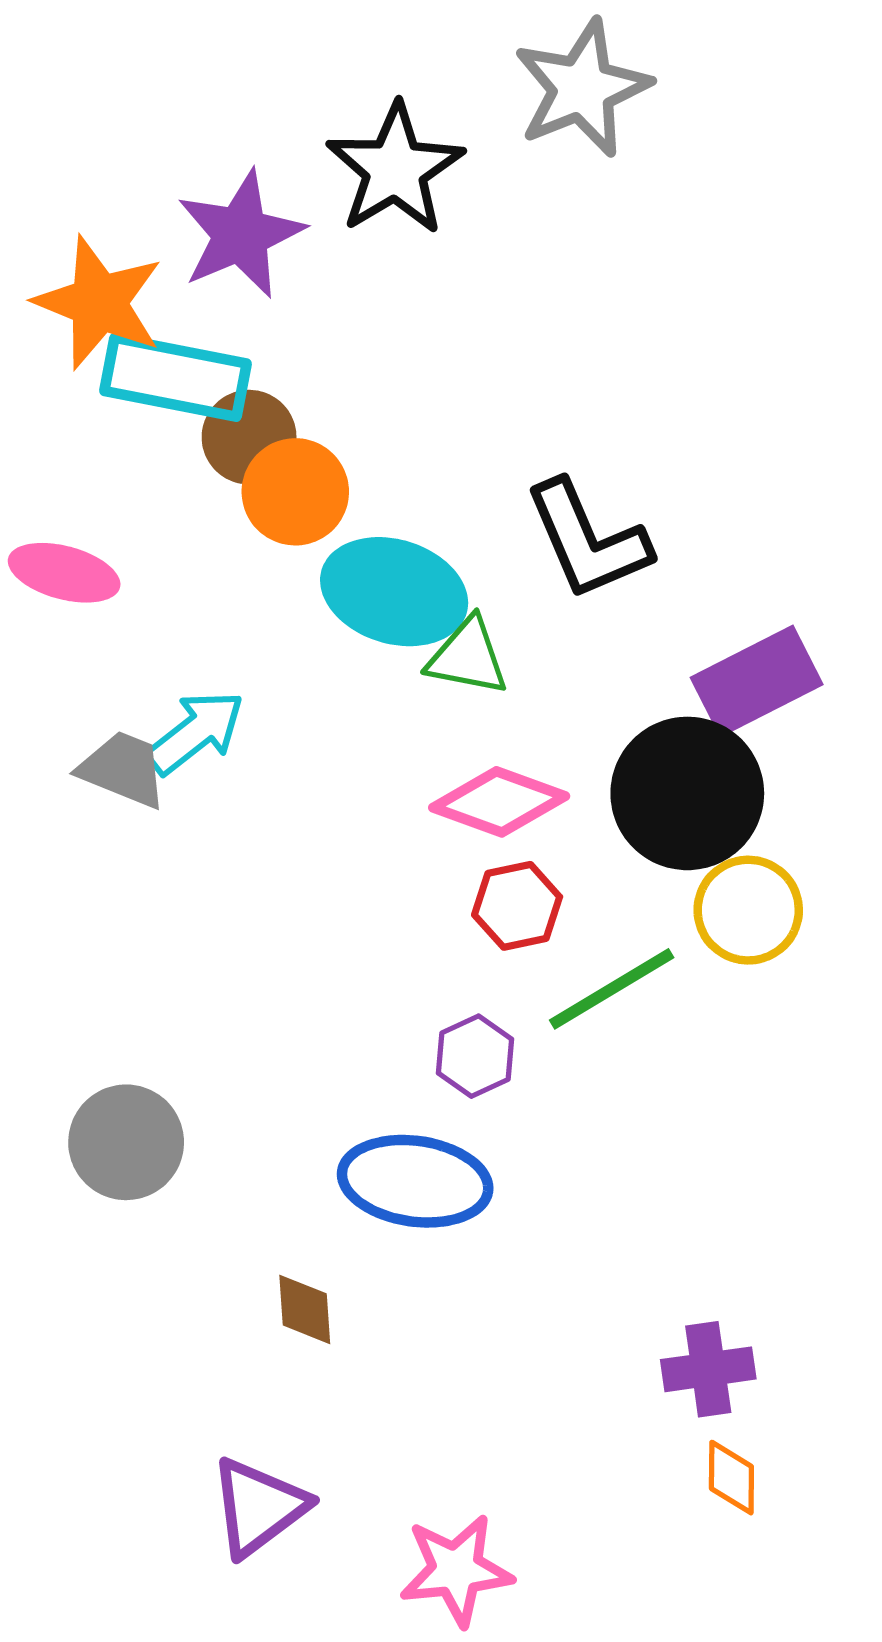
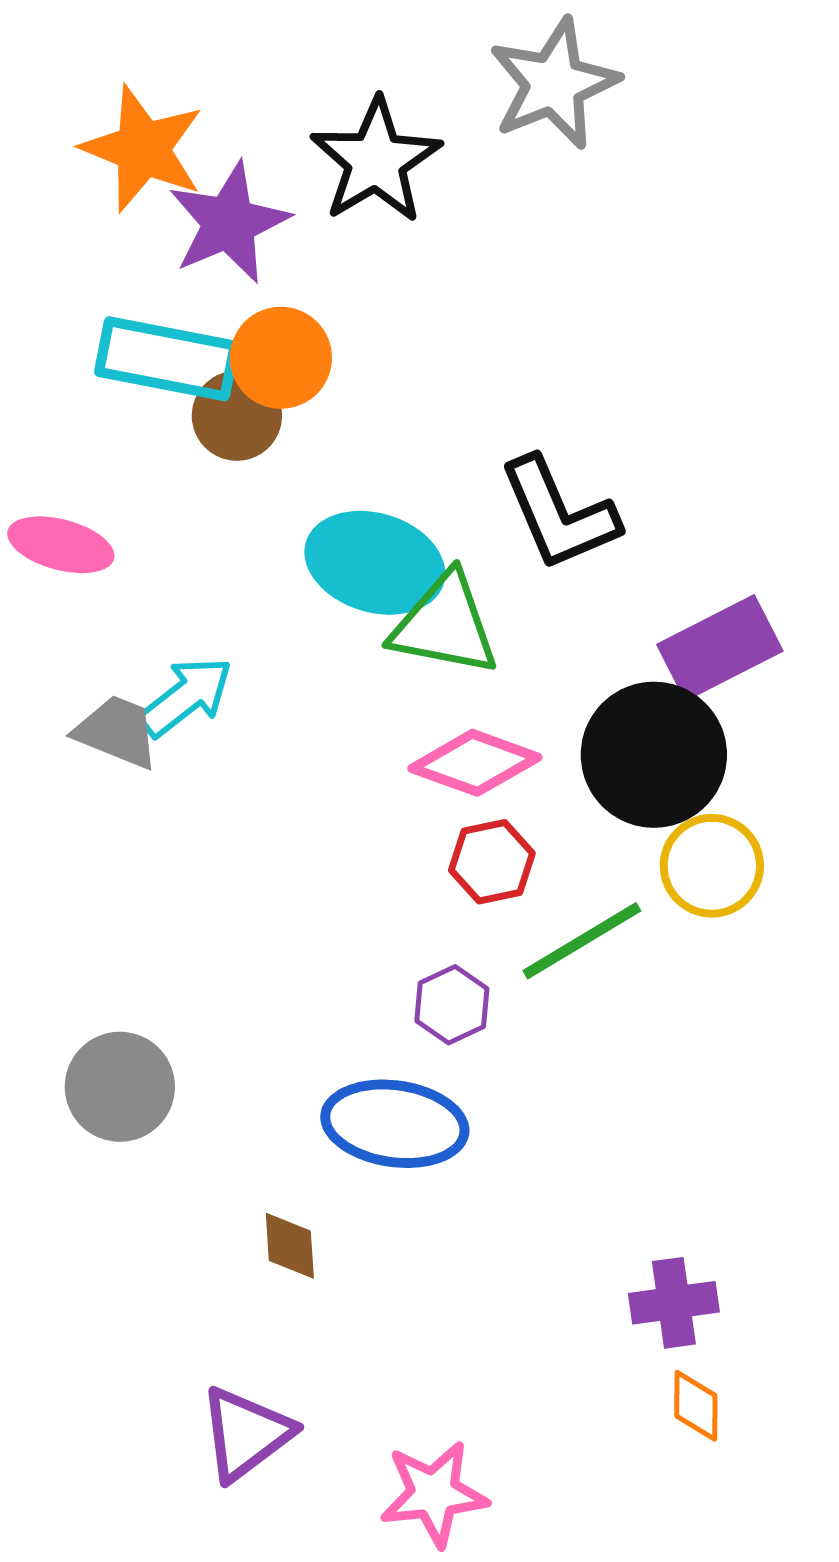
orange star: (99, 303) -> (143, 149), moved
orange circle: (295, 492) -> (281, 358), moved
green triangle: (468, 657) -> (445, 625), size x1.4

